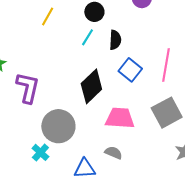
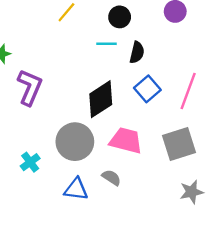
cyan line: (87, 37) -> (107, 44), turned 48
gray circle: (58, 126) -> (75, 142), moved

